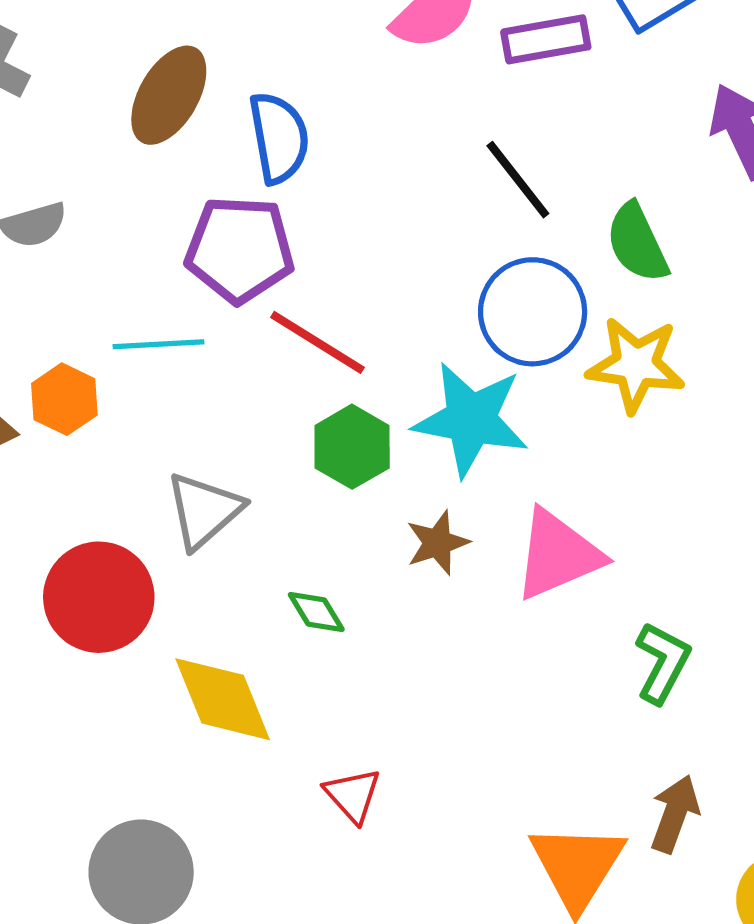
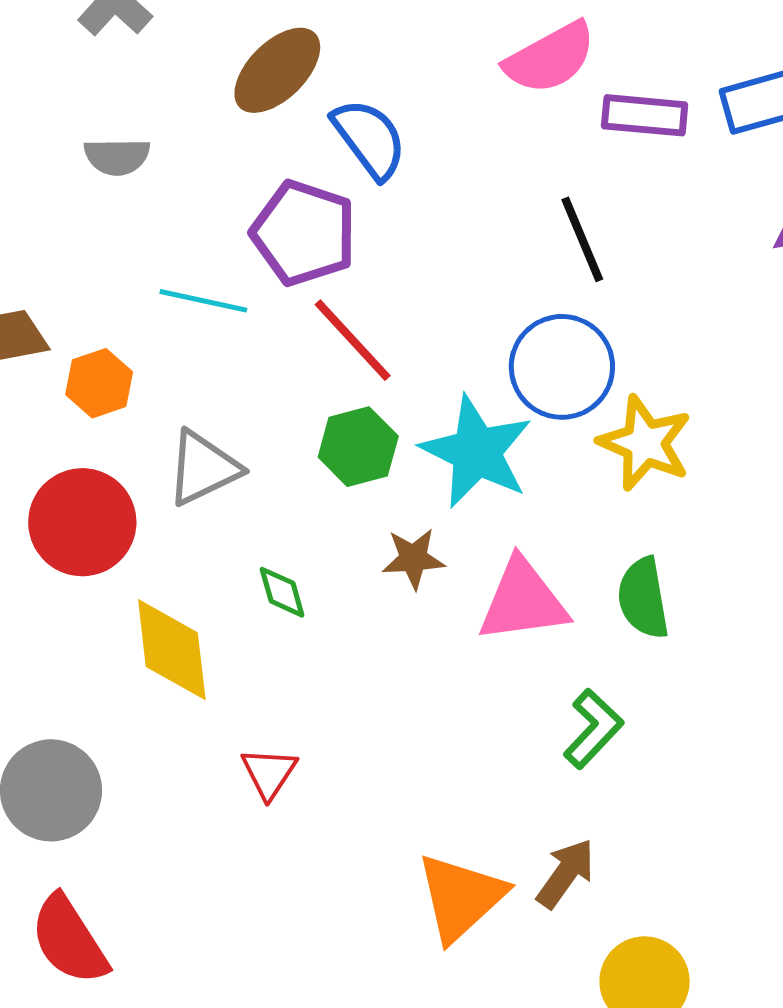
blue semicircle: (279, 138) -> (369, 139), turned -42
green semicircle: (637, 243) -> (643, 598), moved
orange hexagon: (64, 399) -> (99, 383), moved

